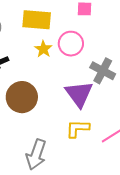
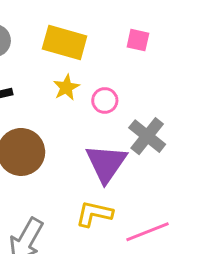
pink circle: (71, 44) -> (105, 100), moved, size x0.7

